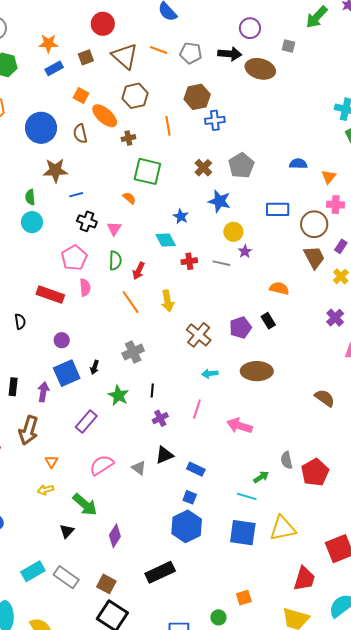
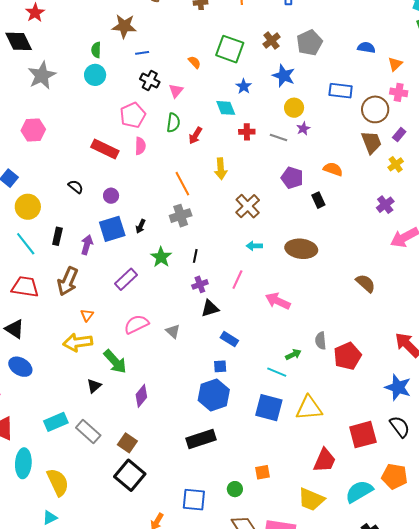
green square: (147, 171) -> (230, 49), moved
orange line: (131, 302) -> (182, 184), moved
black semicircle: (20, 322) -> (76, 187), moved, turned -49
purple pentagon: (240, 328) -> (292, 178), moved, turned 30
black triangle: (164, 455) -> (210, 308), moved
yellow arrow: (45, 490) -> (78, 342), size x1.8
blue square: (190, 497) -> (220, 366), turned -32
black rectangle: (160, 572) -> (201, 439), moved

